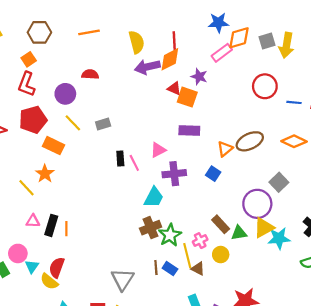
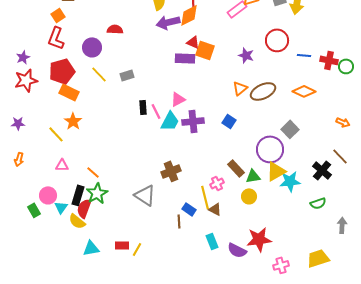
purple star: (199, 77) -> (246, 55), moved
purple rectangle: (189, 131) -> (185, 58), moved
orange rectangle: (53, 146) -> (69, 92), moved
orange triangle: (225, 149) -> (240, 88), moved
cyan trapezoid: (154, 197) -> (170, 121), moved
black rectangle: (51, 225) -> (78, 195), moved
orange line: (66, 229) -> (93, 172), turned -48
green star: (170, 235) -> (97, 193), moved
yellow circle: (221, 255) -> (249, 196), moved
brown line: (156, 267) -> (179, 221), moved
gray triangle: (122, 279) -> (145, 195), moved, turned -30

